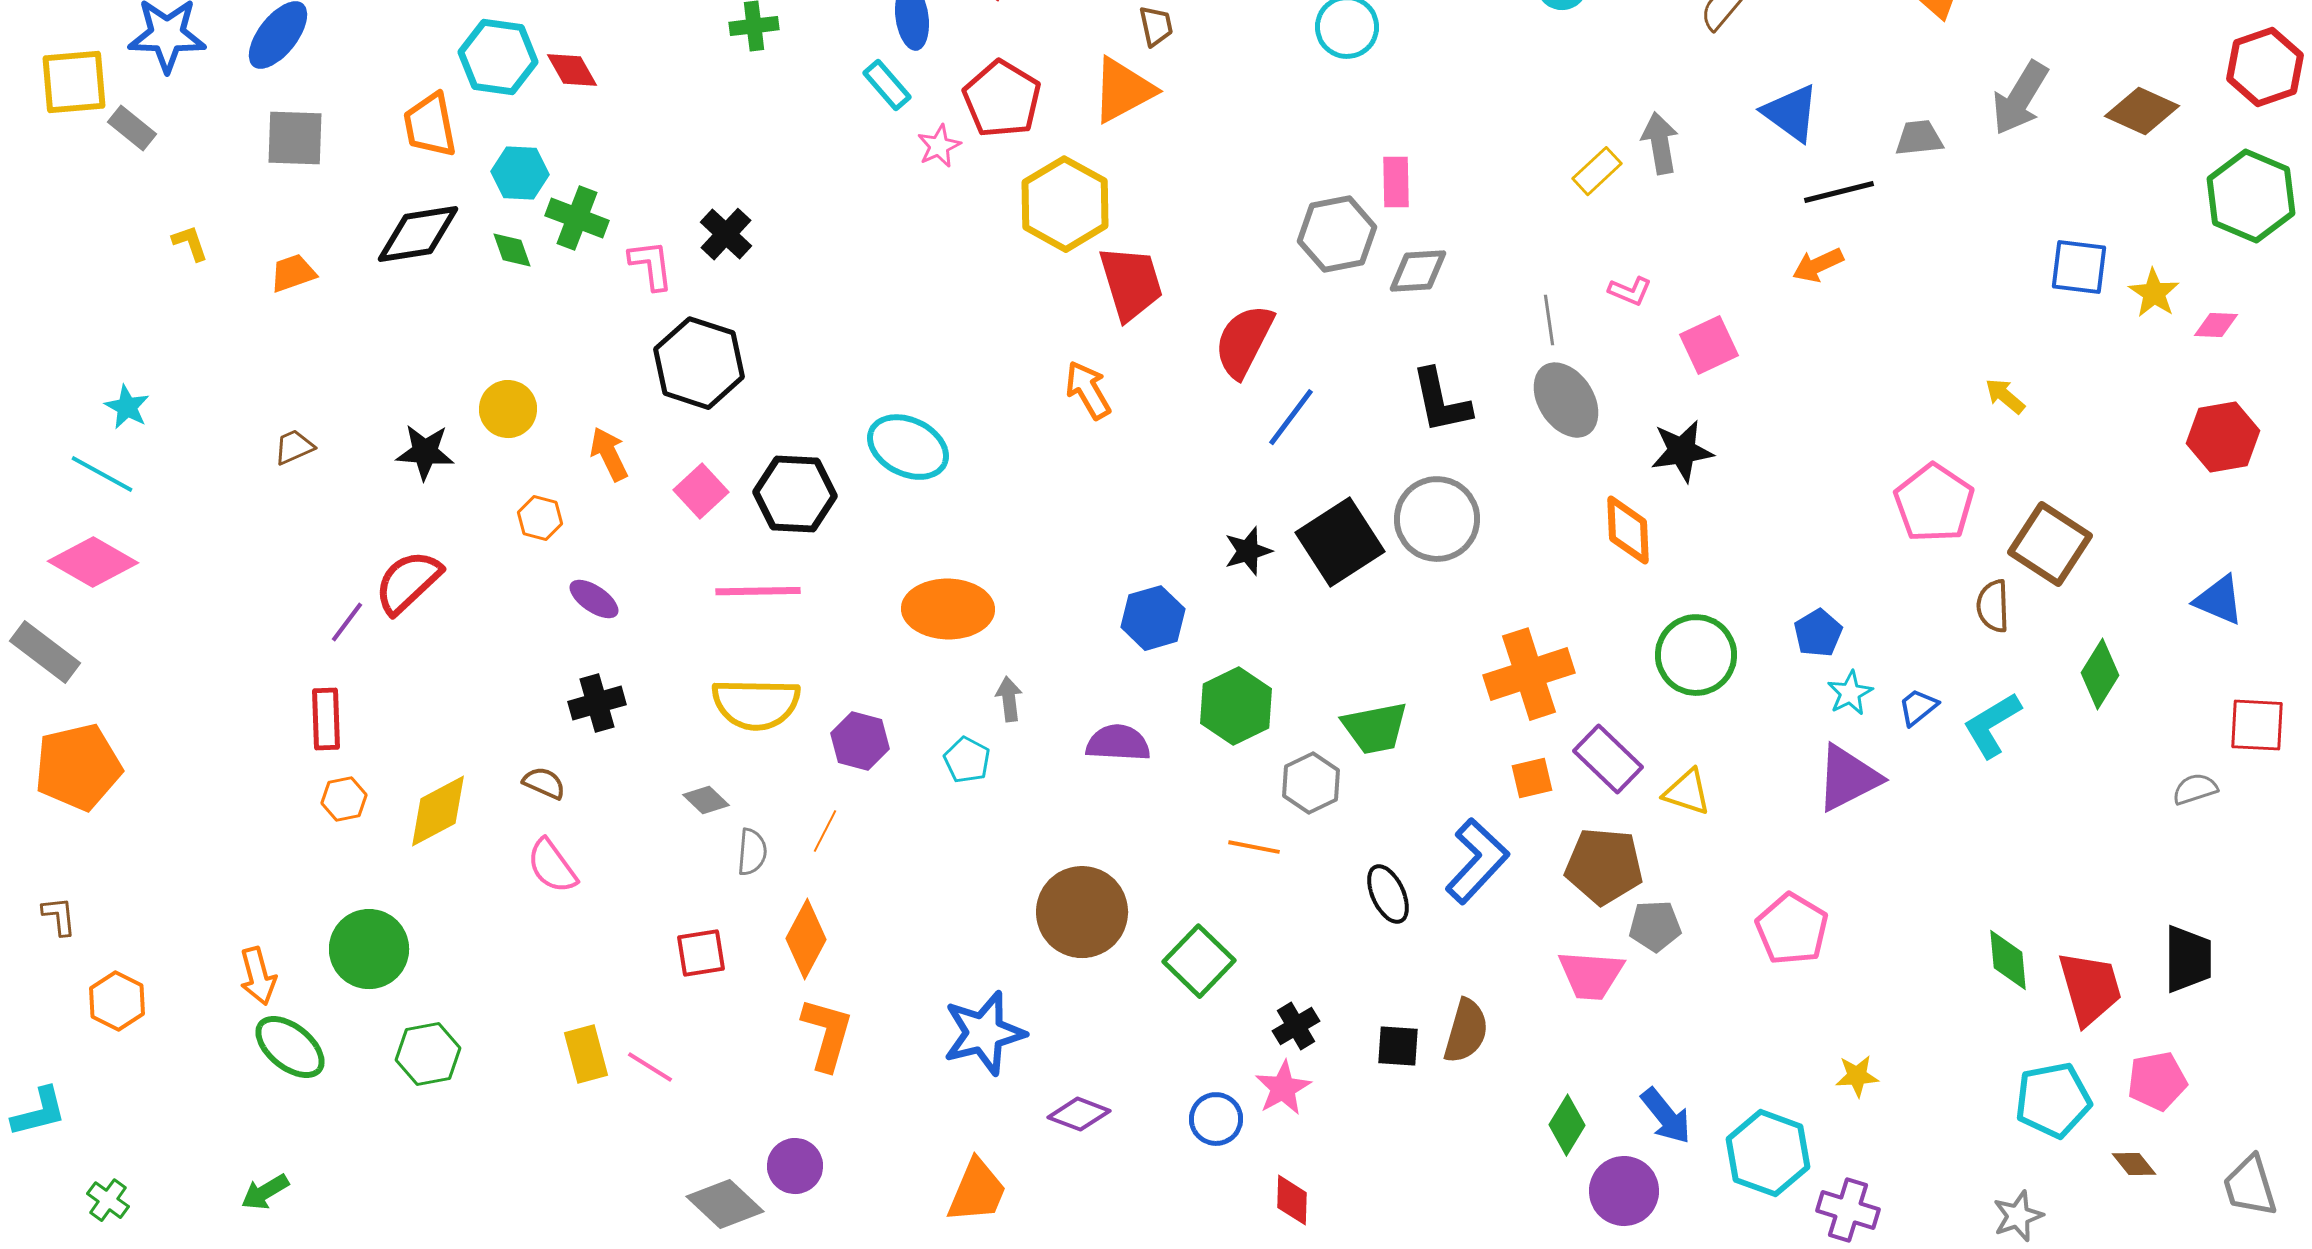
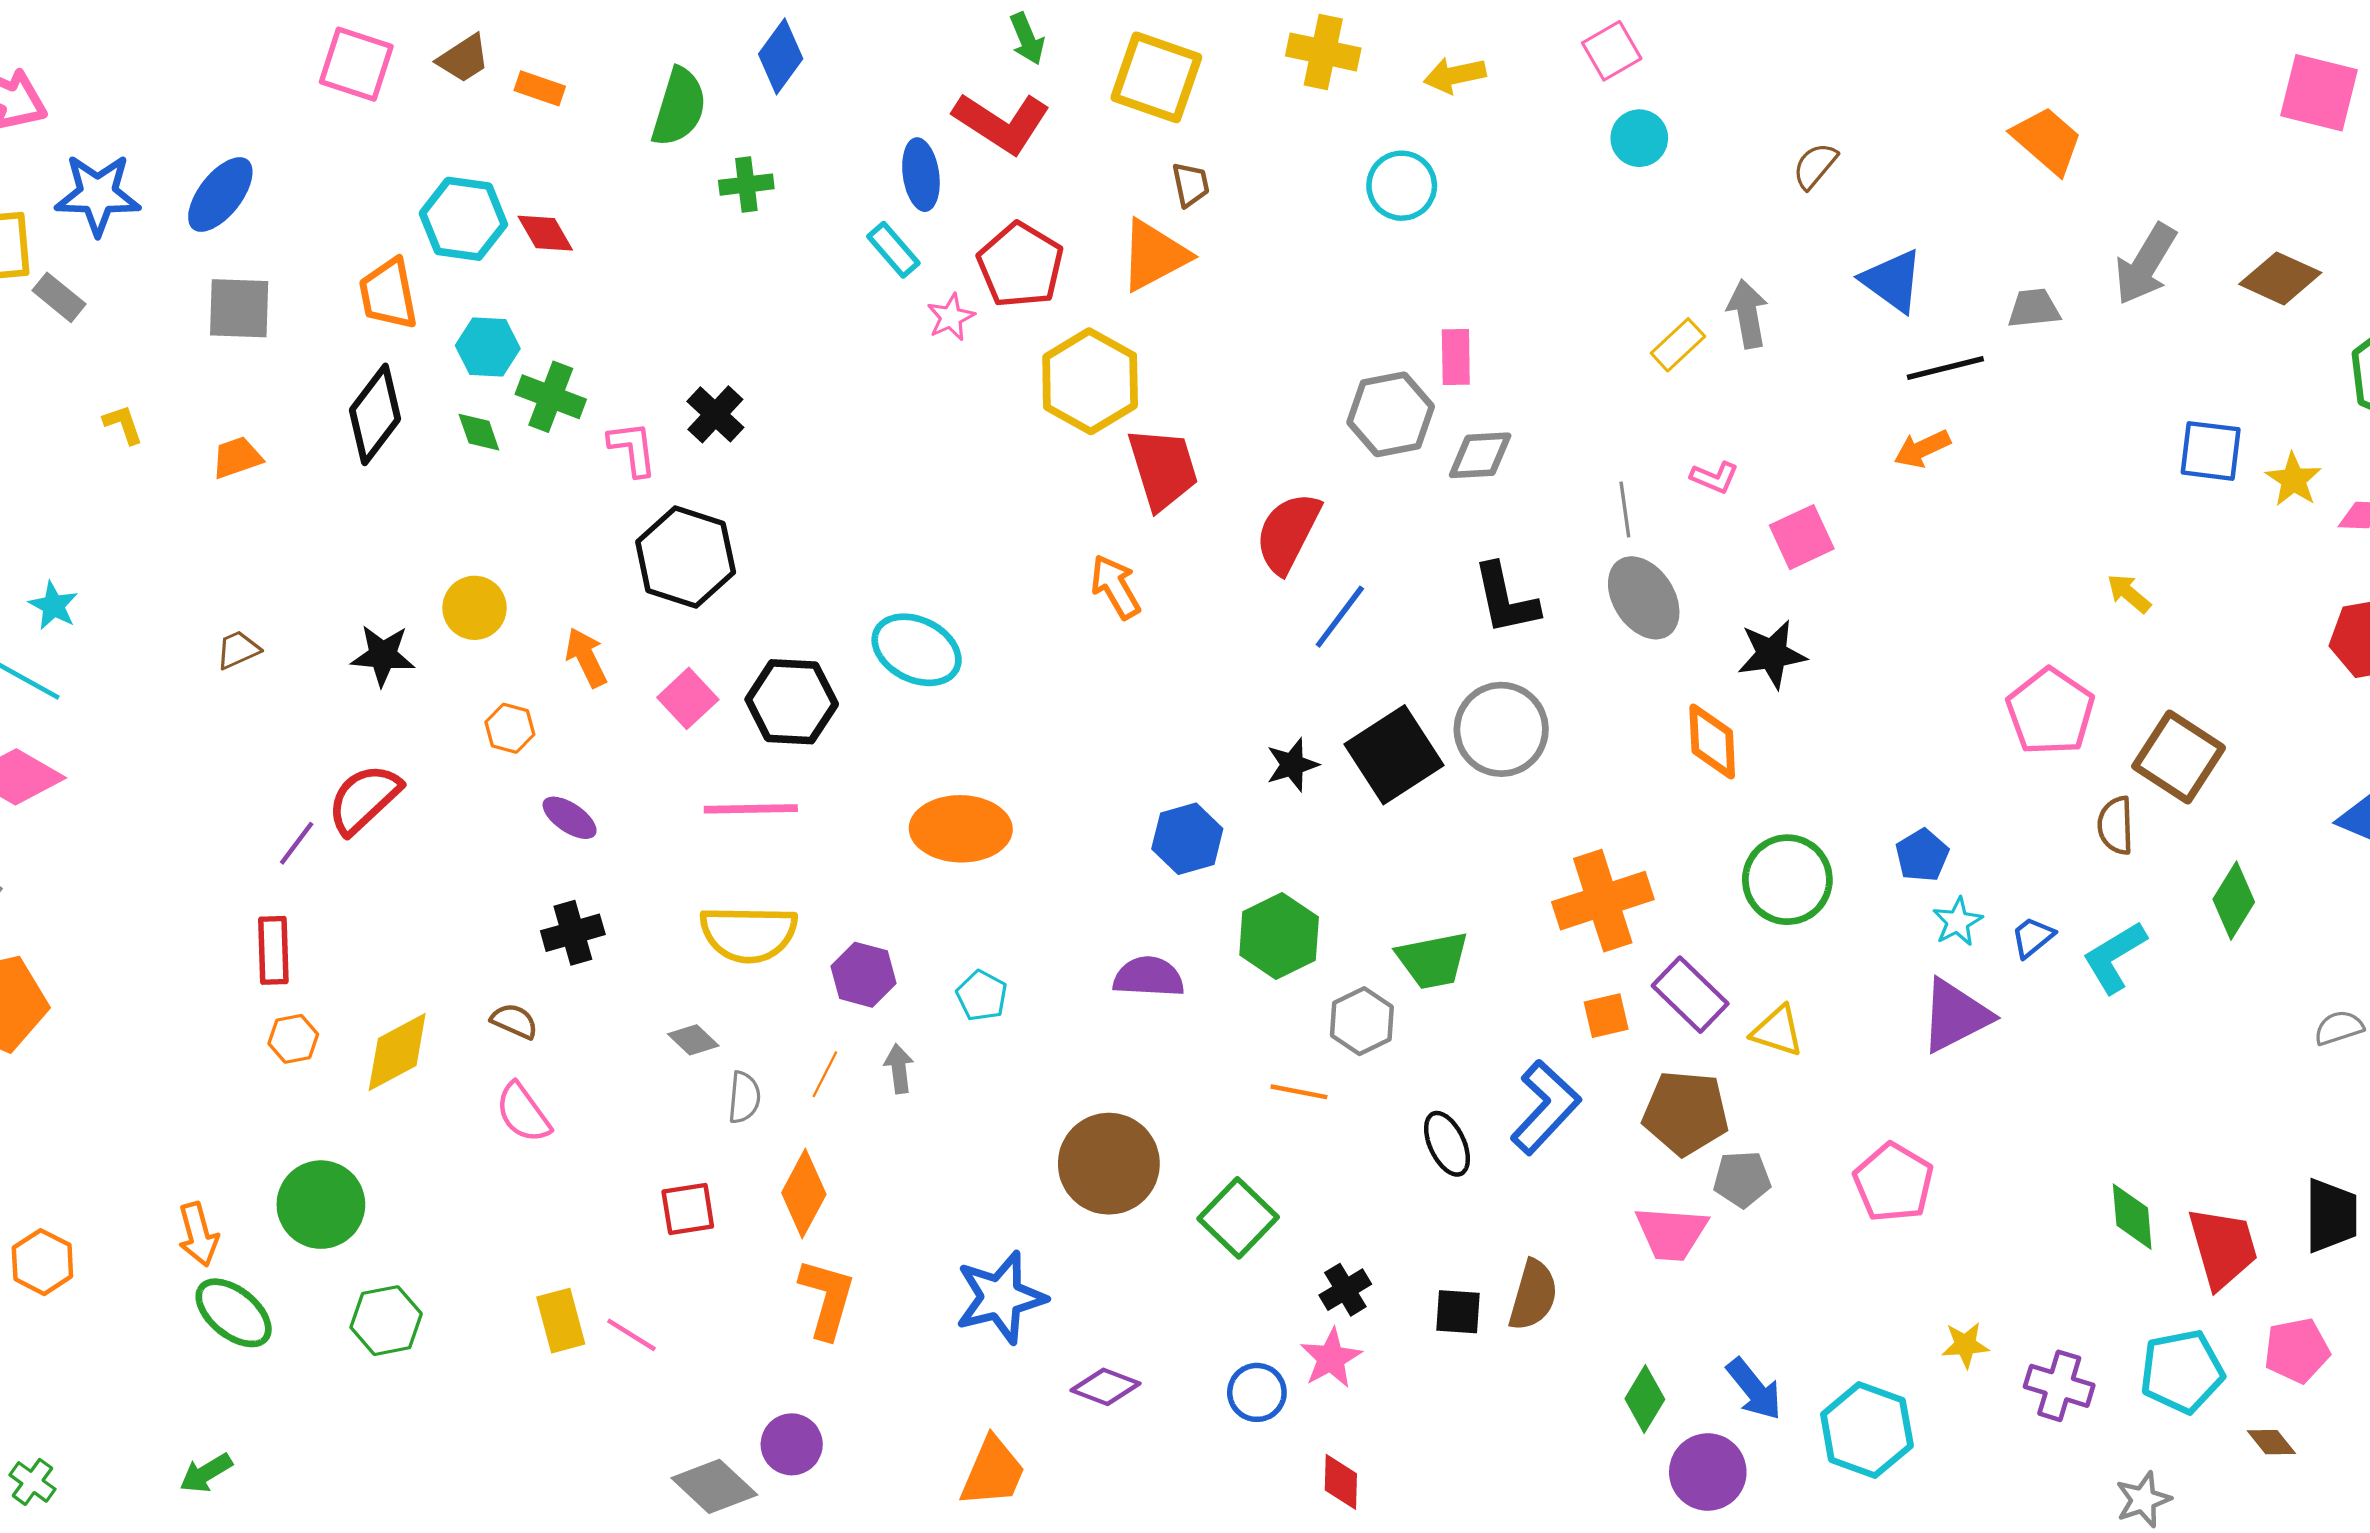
black diamond: (418, 234) -> (375, 414), turned -44
gray arrow: (1009, 699) -> (899, 1069), moved
purple cross: (1848, 1210) -> (2059, 1386), moved

